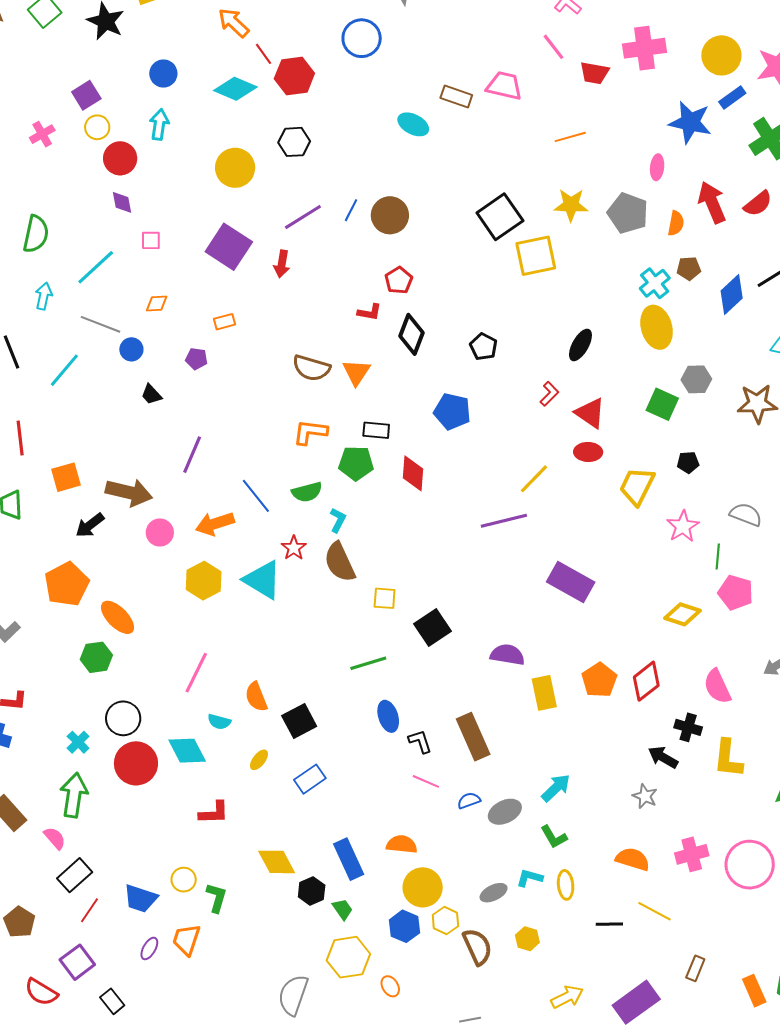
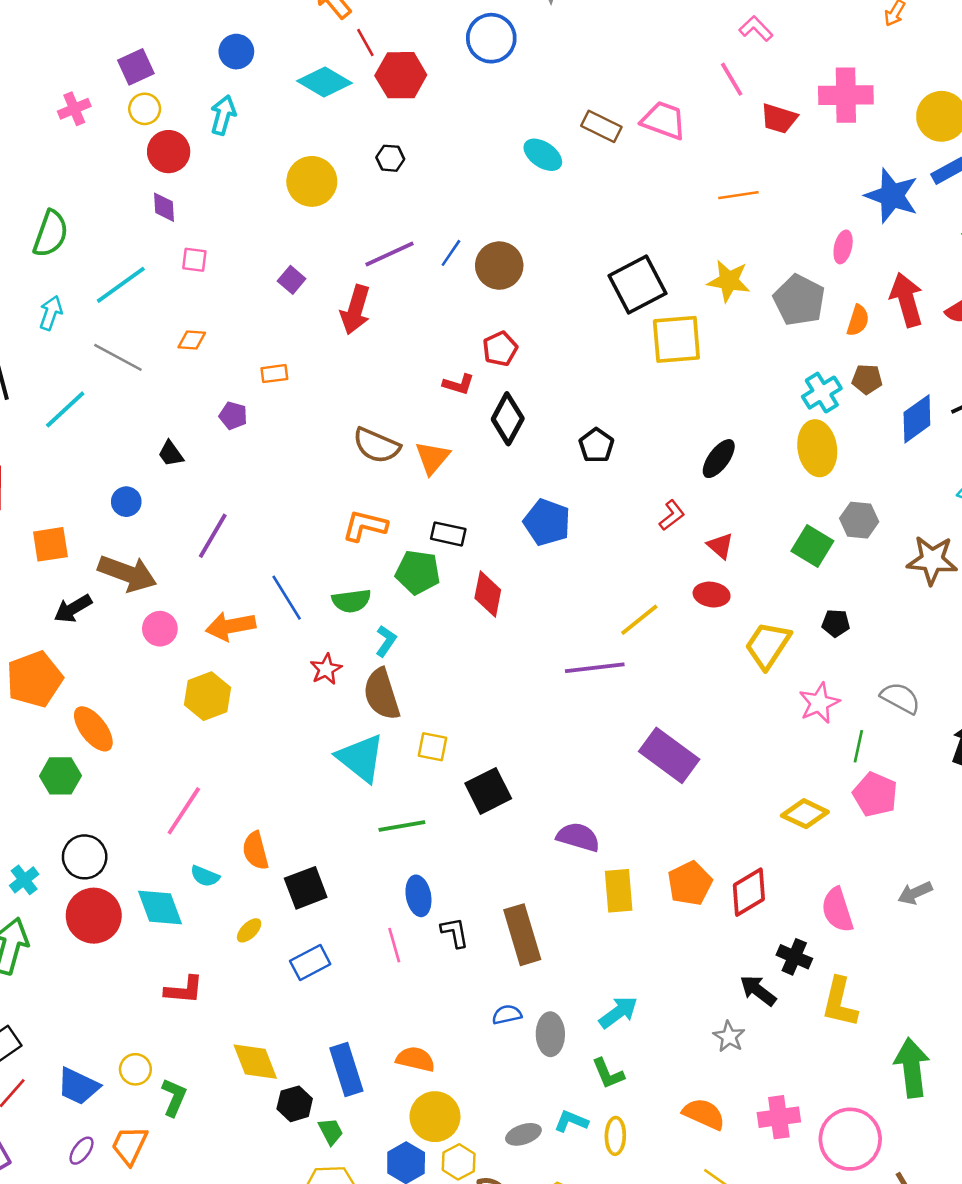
black hexagon: (294, 142) -> (390, 158), size x0.7
purple square: (229, 247) -> (292, 280), size x0.5
red arrow: (282, 264) -> (355, 310), size x1.4
blue circle: (131, 349) -> (126, 502), moved
red triangle: (590, 413) -> (720, 546), size x0.7
cyan triangle: (263, 580) -> (361, 758), moved
pink line: (426, 781) -> (394, 945), moved, turned 44
gray ellipse: (505, 812) -> (550, 1034), turned -72

